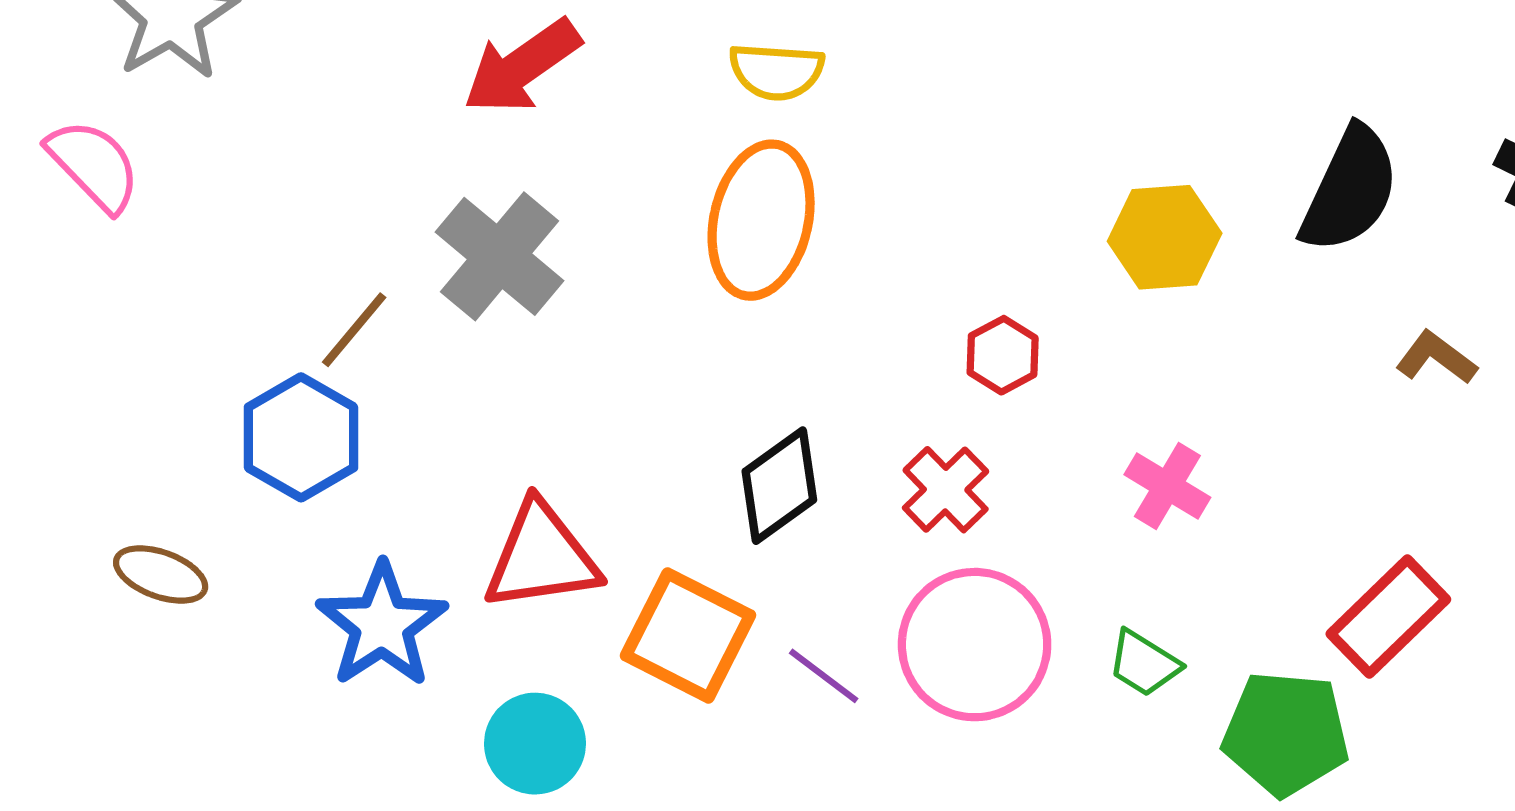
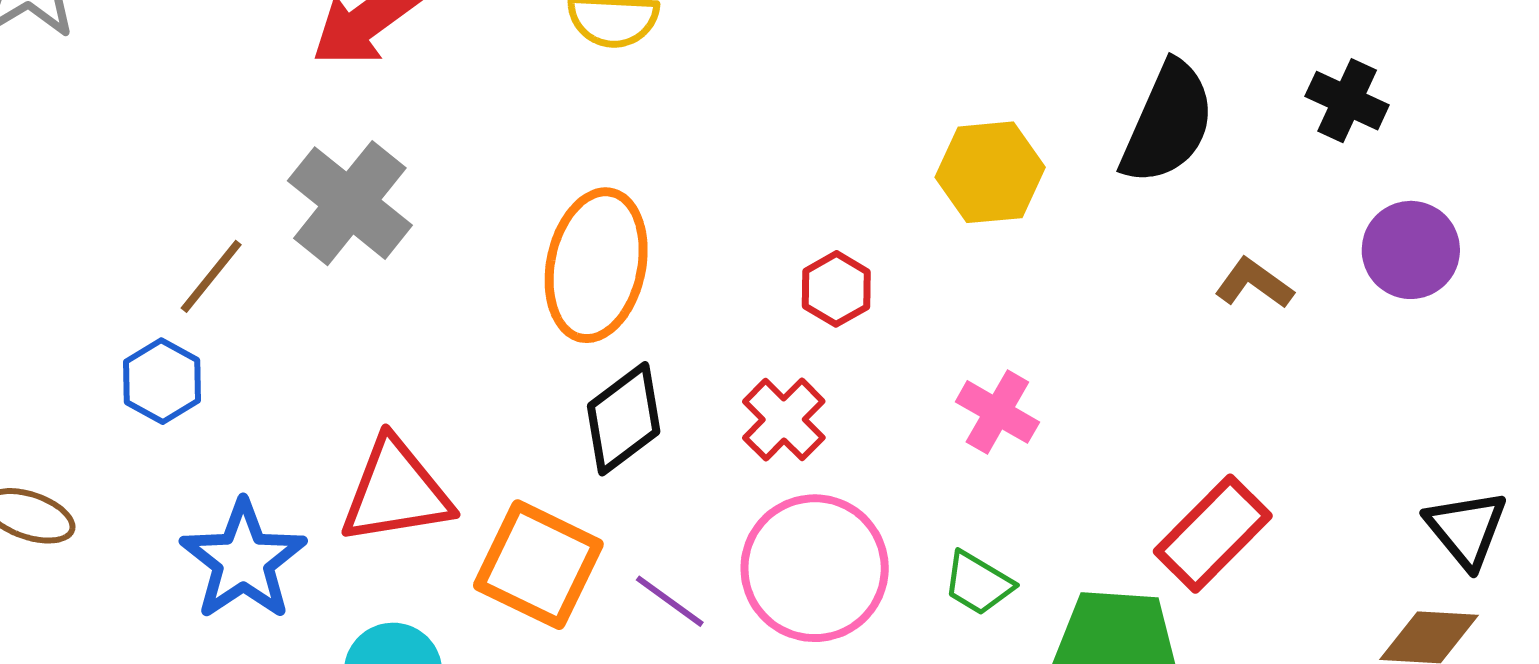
orange ellipse: (761, 220) -> (596, 265), moved
blue hexagon: (301, 437) -> (162, 381), size x0.7

